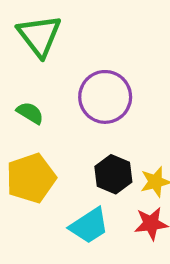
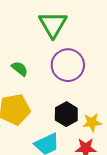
green triangle: (39, 36) -> (53, 24), moved

